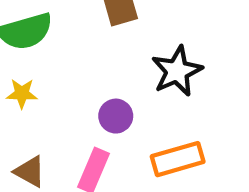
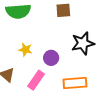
yellow star: (22, 93) -> (25, 50), moved

